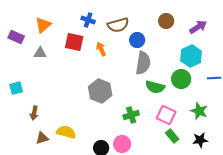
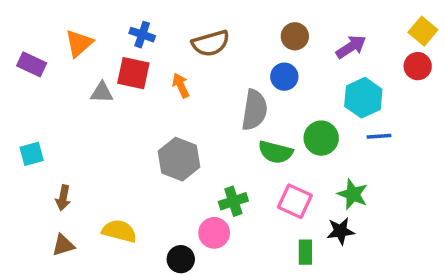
blue cross: (88, 20) -> (142, 35), moved
blue circle: (137, 40) -> (284, 77), moved
gray triangle: (40, 53) -> (102, 92), moved
cyan hexagon: (191, 56) -> (363, 98), moved
green rectangle: (172, 136) -> (305, 252), moved, turned 40
brown triangle: (42, 138) -> (63, 245), moved
black star: (200, 140) -> (340, 231), moved
pink circle: (122, 144) -> (214, 233), moved

